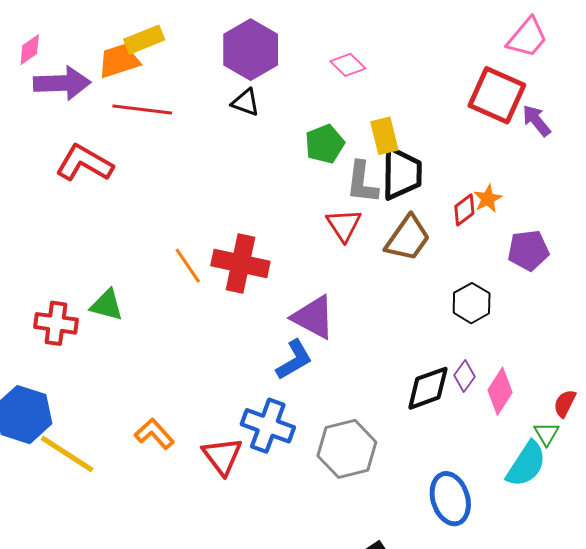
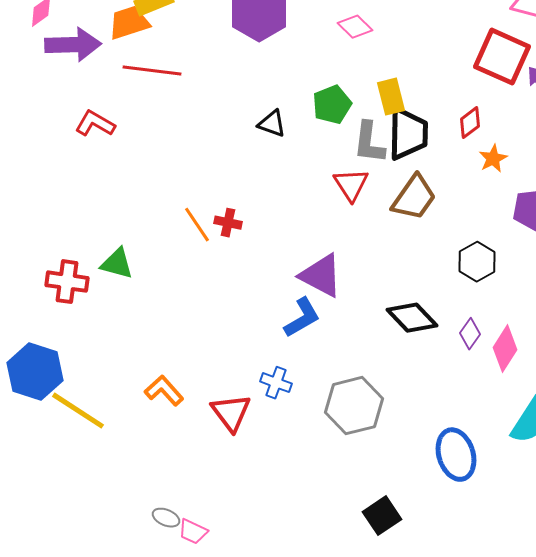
black triangle: (246, 102) -> (272, 124), moved
red L-shape: (84, 163) -> (95, 124), size x0.7
red diamond: (464, 210) -> (470, 123), moved
red cross: (240, 264) -> (228, 223), moved, size x0.5
black diamond: (428, 388) -> (412, 318), moved, turned 66
blue cross: (268, 426) -> (276, 383), size x0.6

